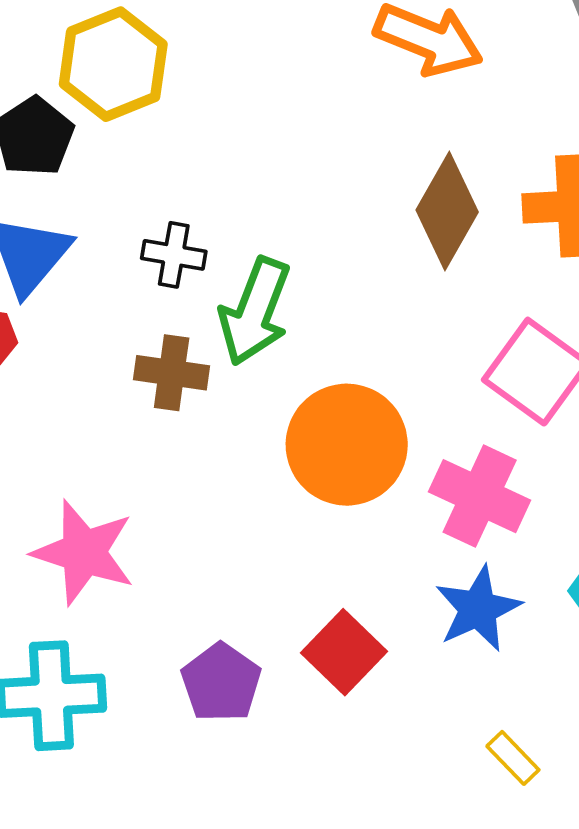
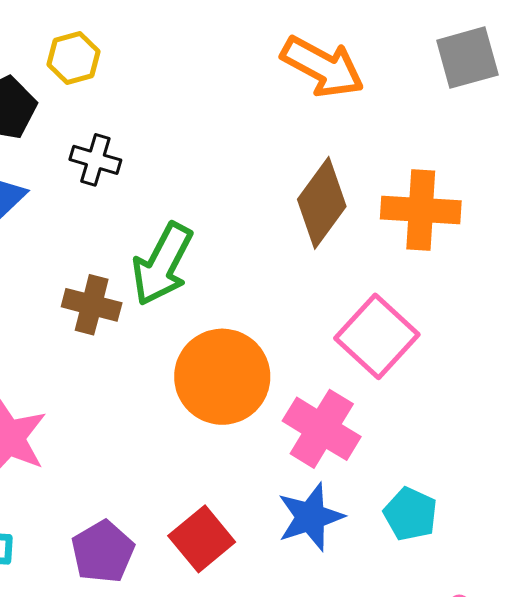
yellow hexagon: (113, 64) -> (73, 58), size x0.6
black cross: (174, 255) -> (95, 160), moved

